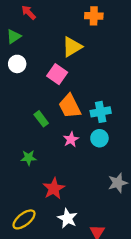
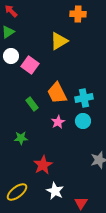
red arrow: (29, 12) -> (11, 11), moved
pink square: (57, 74) -> (30, 65), moved

